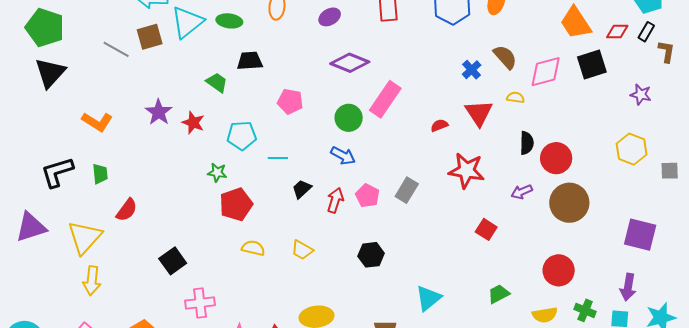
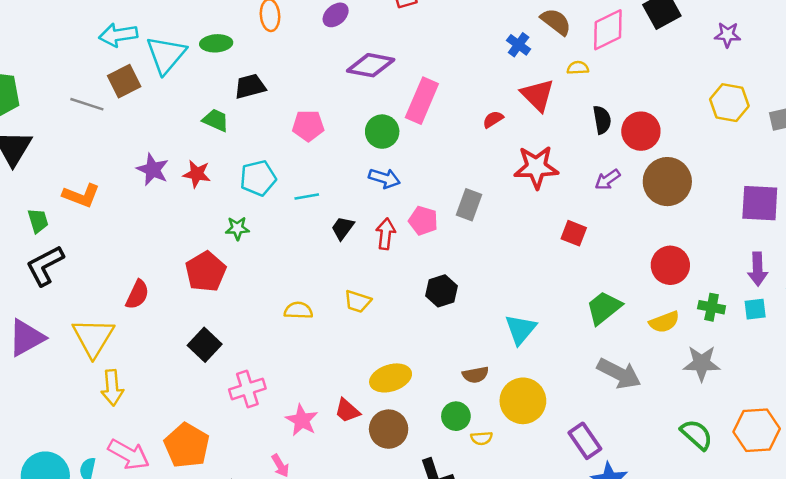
green trapezoid: (100, 174) -> (38, 221), moved
red pentagon: (236, 204) -> (206, 272), moved
green trapezoid: (499, 294) -> (604, 308), size x1.4

